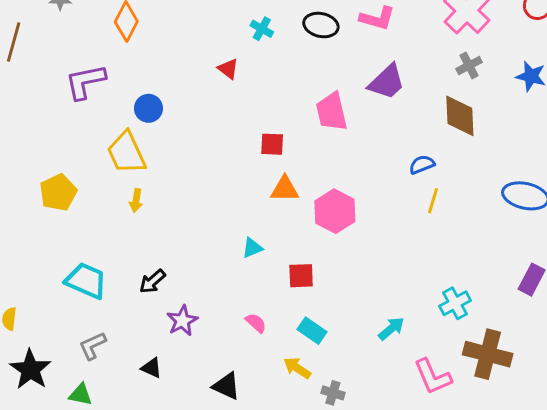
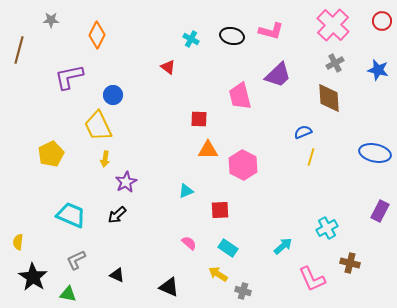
purple star: (182, 321) -> (126, 182), moved
brown cross: (488, 354) -> (350, 263), size x0.6

